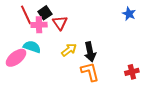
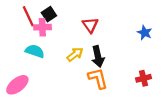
blue star: (129, 14) -> (145, 33), moved
red triangle: (60, 23) -> (90, 25), moved
pink ellipse: (16, 58) -> (17, 85), moved

